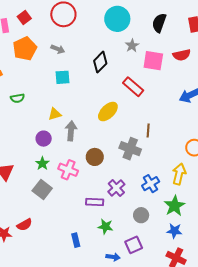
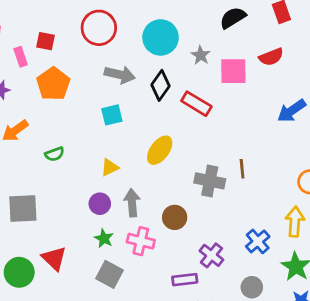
red square: (24, 17) -> (45, 41), turned -32
cyan circle: (117, 19) -> (161, 37), moved
black semicircle: (159, 23) -> (233, 18), turned 48
gray arrow: (58, 49) -> (120, 75), moved, size x1.5
red rectangle: (133, 87) -> (196, 104), moved
yellow ellipse: (108, 112) -> (160, 150), moved
gray arrow: (71, 131) -> (132, 203), moved
gray cross: (130, 149) -> (210, 181), moved

